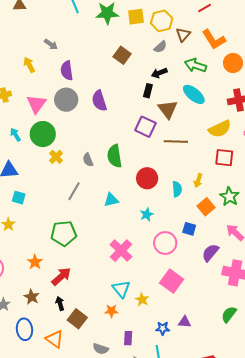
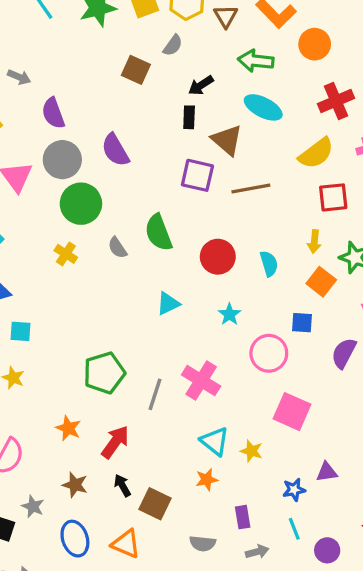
gray semicircle: (160, 47) -> (173, 45), moved
green circle: (43, 134) -> (81, 204), moved
yellow arrow: (198, 181) -> (314, 242), moved
gray line: (74, 191) -> (155, 394), moved

